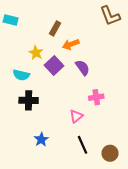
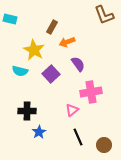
yellow star: (36, 53) -> (34, 50), size x1.5
purple square: (54, 65) -> (51, 74), moved
pink cross: (96, 97) -> (91, 92), size x1.5
black cross: (29, 100) -> (27, 111), moved

